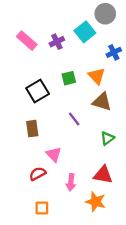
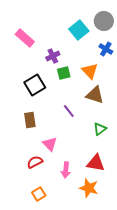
gray circle: (105, 14) -> (104, 21), moved
purple cross: (57, 42) -> (53, 56), moved
blue cross: (114, 52) -> (106, 49), turned -32
orange square: (42, 208) -> (39, 194), turned -32

